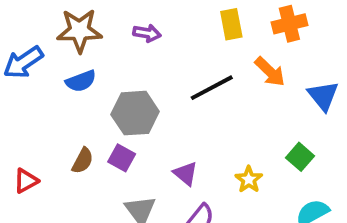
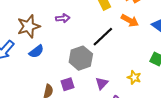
gray hexagon: (135, 113) -> (81, 58), moved
purple square: (122, 158) -> (67, 84), turned -32
purple triangle: (186, 174) -> (102, 83), turned 48

